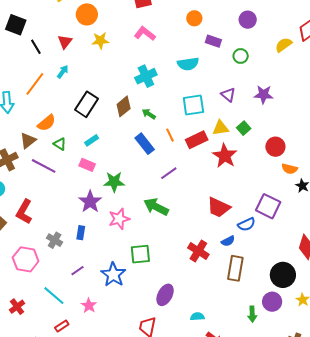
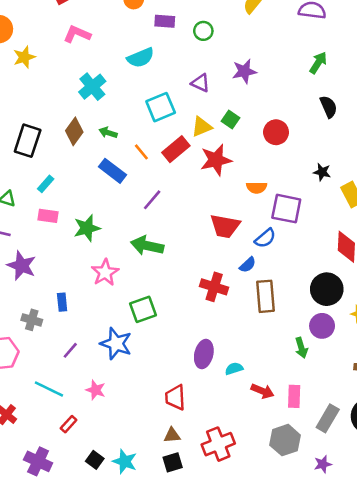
red star: (225, 156) -> (216, 160), turned -30
orange semicircle: (290, 169) -> (257, 188), moved
purple star: (90, 202) -> (22, 266), moved
purple ellipse: (165, 295) -> (204, 354), moved

